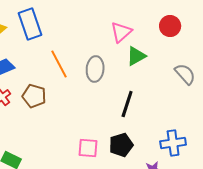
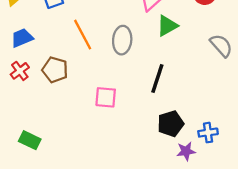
blue cross: (173, 143) -> (208, 133), moved, size x0.7
black pentagon: (121, 145) -> (171, 124), moved
pink square: (88, 148) -> (106, 97), moved

